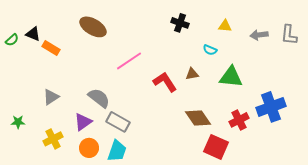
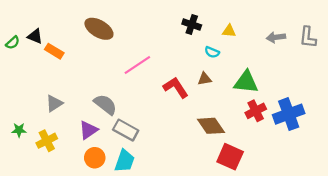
yellow triangle: (225, 26) -> (229, 31), moved
cyan semicircle: (210, 50) -> (212, 52), moved
red cross: (239, 120) -> (256, 111), moved
yellow cross: (53, 139) -> (47, 141), moved

